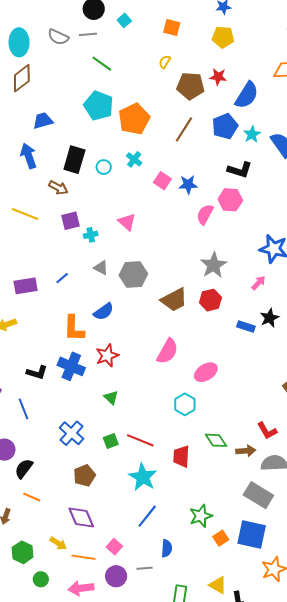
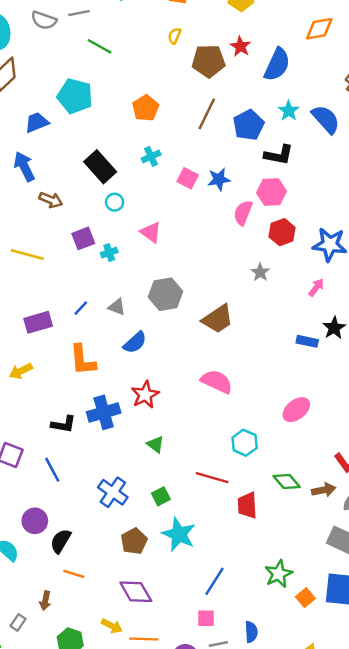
red star: (218, 77) -> (240, 46), turned 30
cyan pentagon: (99, 106) -> (75, 96), moved
orange pentagon: (134, 119) -> (146, 108), size x0.7
blue pentagon: (225, 126) -> (248, 125), moved
cyan cross: (134, 159) -> (151, 156), turned 35
black rectangle: (74, 160) -> (100, 167), moved, turned -52
cyan circle: (104, 167) -> (115, 202), moved
brown arrow: (58, 188) -> (51, 200), moved
yellow line: (25, 214) -> (27, 254), moved
gray star: (214, 265) -> (260, 272), size x0.6
gray triangle: (101, 268) -> (117, 307), moved
red hexagon: (210, 300) -> (282, 232), moved
orange L-shape: (74, 328) -> (83, 360), moved
pink semicircle: (167, 351) -> (217, 381), turned -88
blue cross: (71, 366) -> (104, 412), turned -32
pink ellipse: (206, 372) -> (296, 410), moved
red line: (140, 440) -> (212, 478), moved
cyan star: (143, 477) -> (179, 534), moved
pink square: (114, 547) -> (206, 618), moved, turned -35
blue semicircle: (167, 548) -> (251, 632), moved

